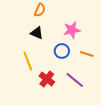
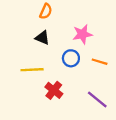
yellow line: (28, 61) -> (32, 70), turned -72
purple line: (75, 80) -> (97, 99), moved

